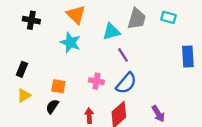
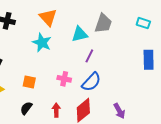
cyan rectangle: (168, 17) -> (143, 23), moved
purple line: (123, 55) -> (89, 56), turned 56
black semicircle: (52, 106) -> (26, 108), moved

